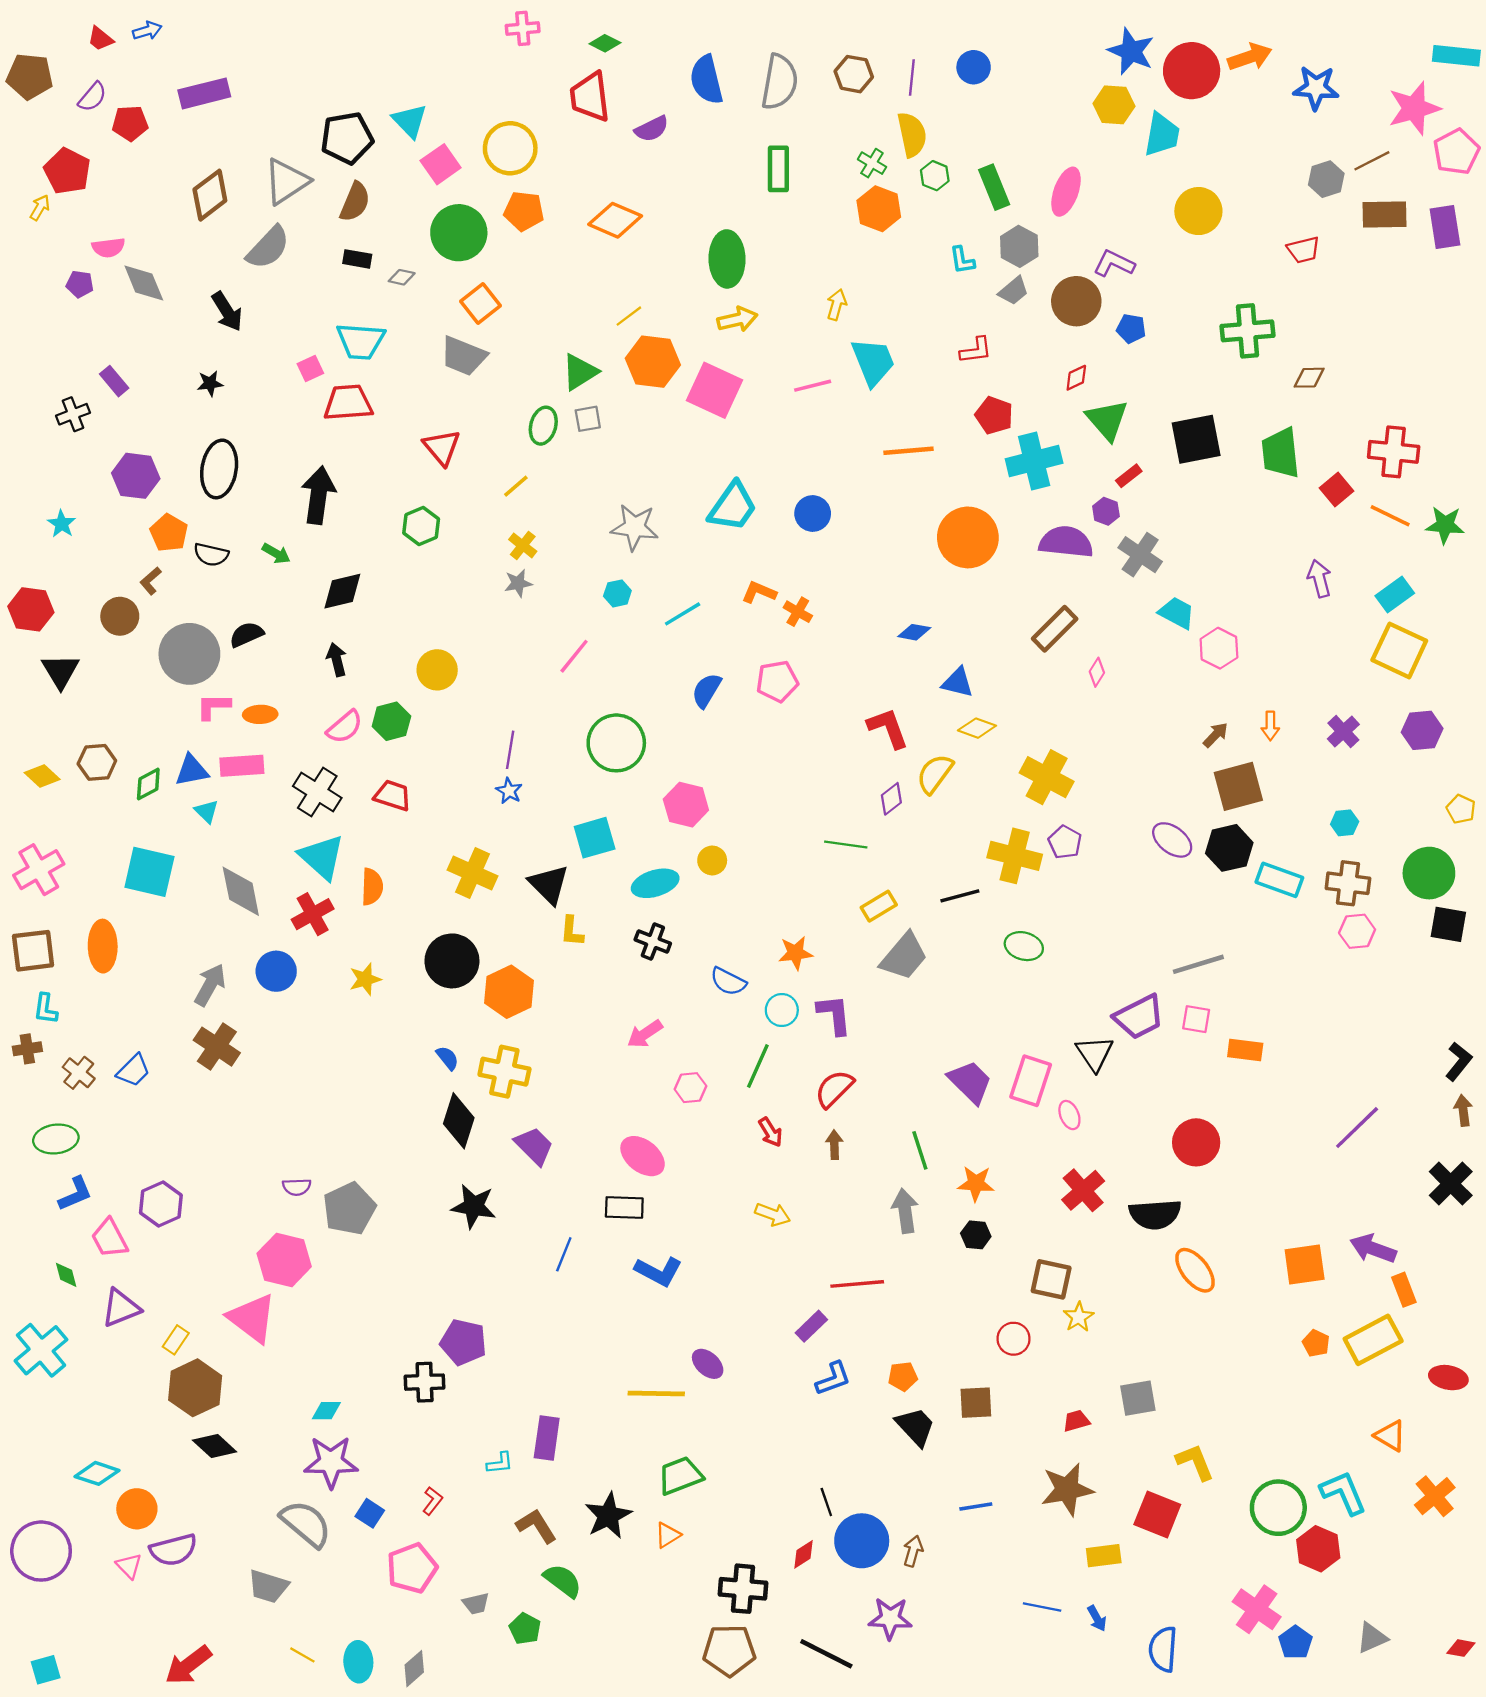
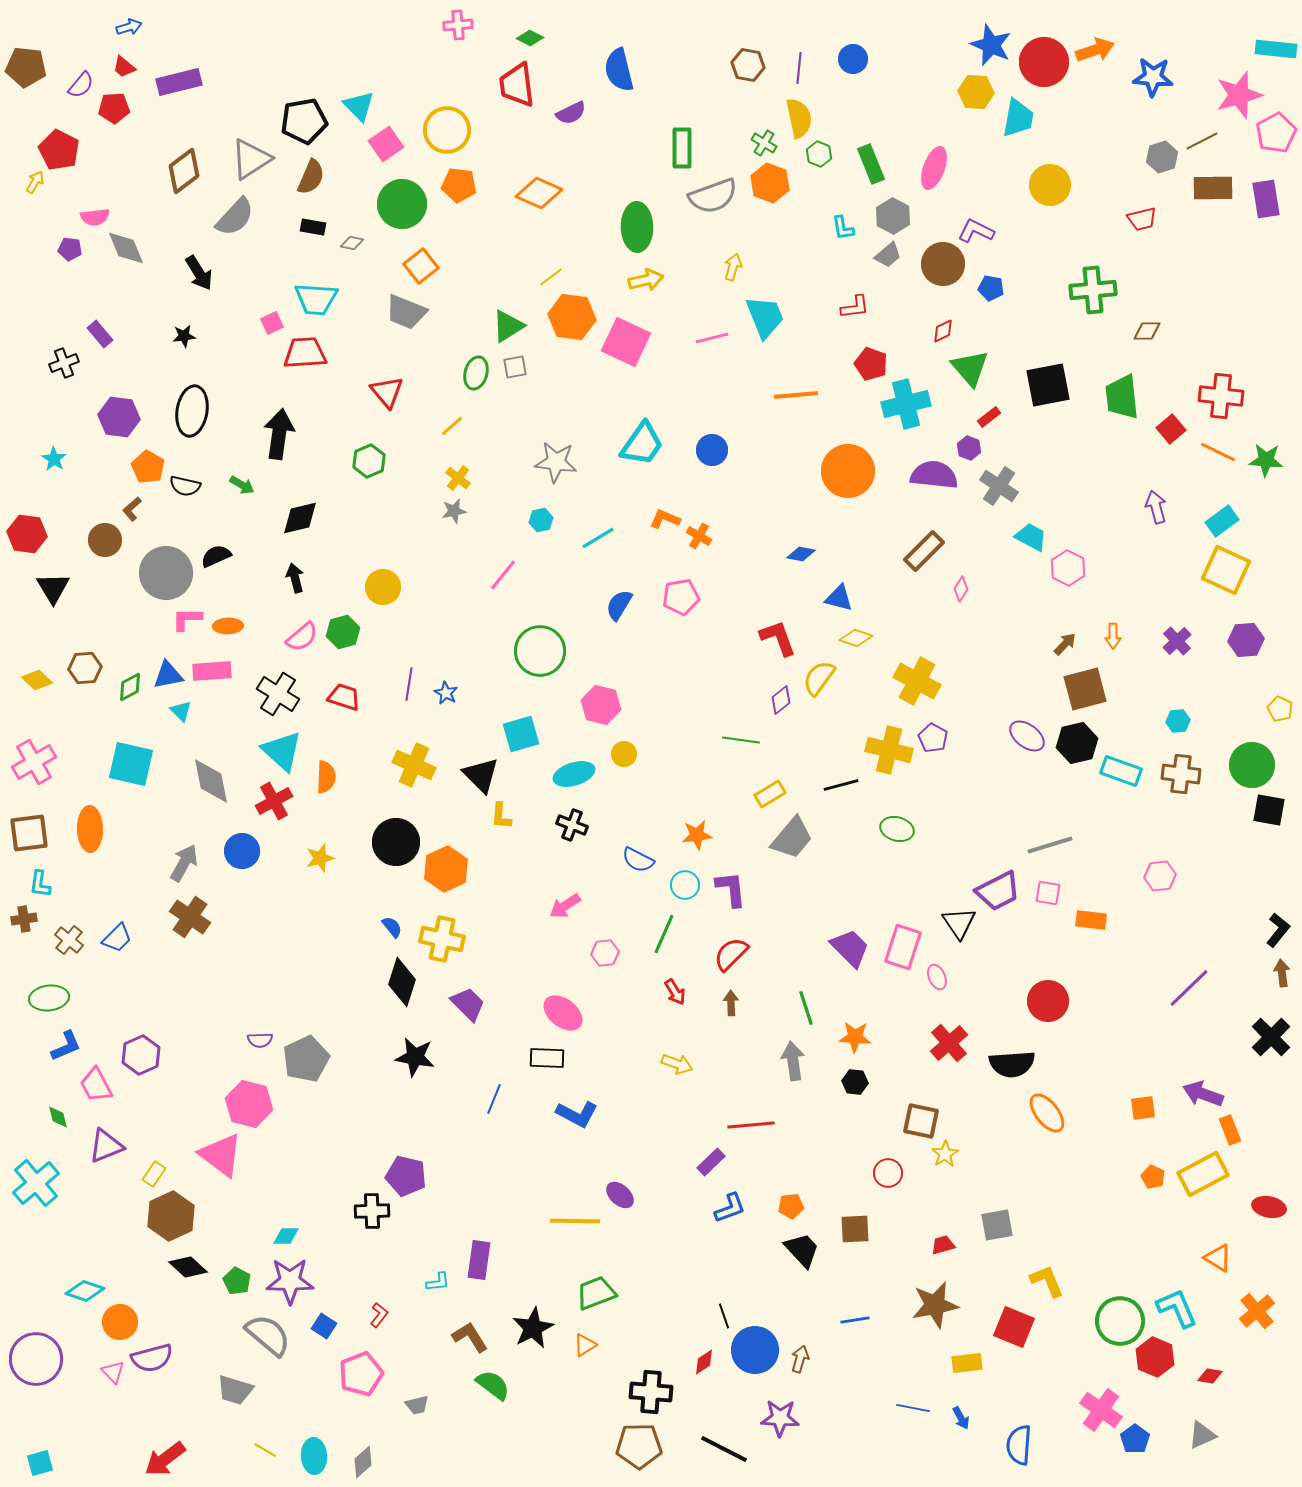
red trapezoid: (100, 39) -> (124, 67), moved
gray semicircle: (780, 82) -> (713, 196), moved, turned 60
purple line: (510, 750) -> (409, 684), moved
pink hexagon: (1357, 931) -> (1160, 876), moved
orange square: (1305, 1265) -> (1143, 1108), size x0.7
green pentagon: (525, 1629) -> (237, 1281), moved
red diamond: (1461, 1648) -> (1210, 1376), moved

